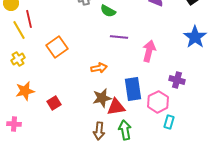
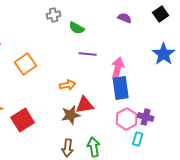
purple cross: (177, 80) -> (146, 117), moved
blue rectangle: (133, 89) -> (121, 88), moved
red square: (54, 103) -> (23, 120), size x1.6
red triangle: (116, 107) -> (85, 105), moved

